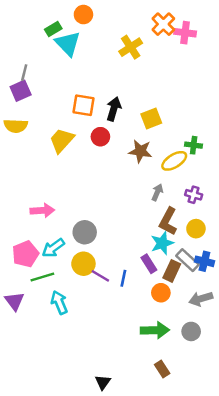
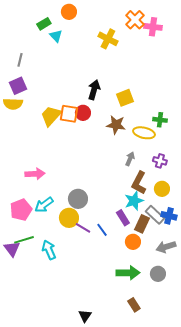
cyan triangle: (68, 44) -> (56, 36), size x0.6
yellow cross: (131, 47) -> (108, 39), turned -30
purple square: (21, 91) -> (18, 86), moved
orange square: (83, 105) -> (69, 114), moved
yellow ellipse: (174, 161) -> (144, 133), turned 45
gray circle: (85, 232) -> (78, 199), moved
green line: (42, 277) -> (24, 240), moved
blue line: (123, 278) -> (102, 230), turned -48

